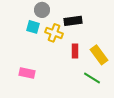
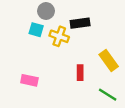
red rectangle: (75, 51) -> (80, 73), moved
green line: (92, 78) -> (108, 95), moved

